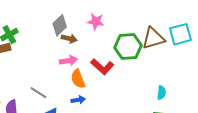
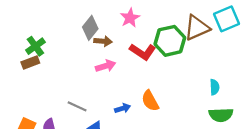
pink star: (96, 21) -> (130, 18), turned -30
red L-shape: (102, 67) -> (143, 52), moved
orange semicircle: (78, 79) -> (150, 101), moved

